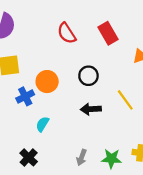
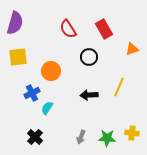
black circle: (88, 76) -> (89, 57), moved
blue cross: (25, 96) -> (32, 93), moved
yellow line: (125, 100) -> (119, 87), turned 60

